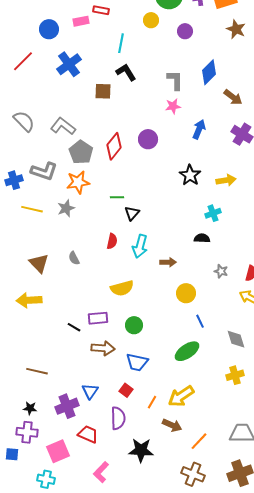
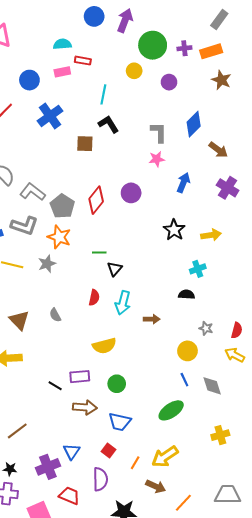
gray L-shape: (63, 126) -> (33, 192), moved
orange star: (78, 182) -> (59, 237), turned 30
yellow circle: (186, 293) -> (187, 351), moved
gray diamond: (236, 339) -> (212, 386), moved
brown line: (37, 371) -> (17, 431), turned -50

